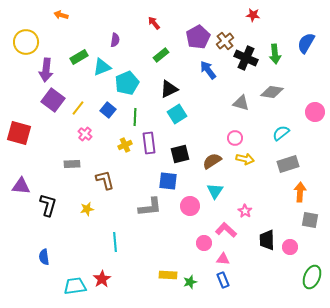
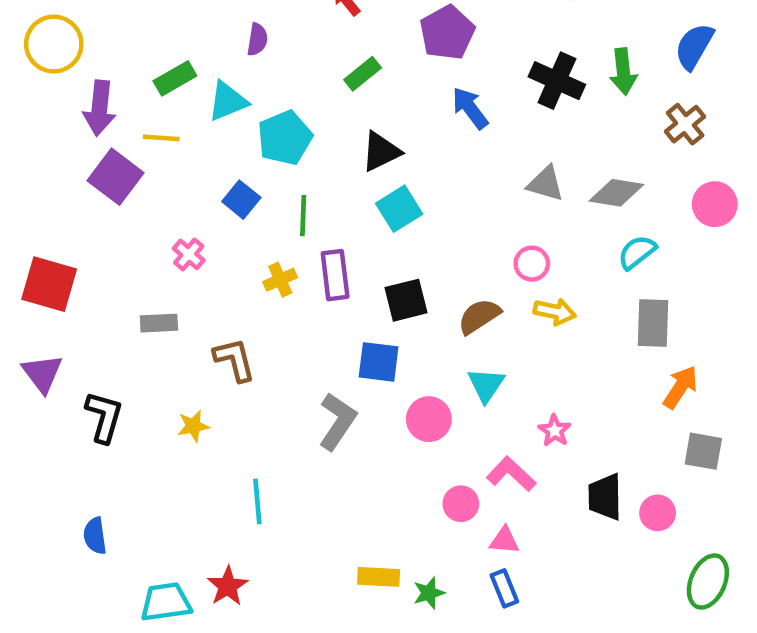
brown cross: (225, 41) -> (685, 124), moved
gray diamond: (272, 92) -> (616, 193), moved
yellow line: (78, 108) -> (161, 138), moved, turned 56
red square: (19, 133) -> (49, 284), moved
gray rectangle: (288, 164) -> (653, 323), turned -70
purple triangle: (21, 186) -> (42, 373), turned 48
orange arrow: (300, 192) -> (680, 387), turned 30
gray L-shape: (150, 207) -> (337, 421), turned -50

